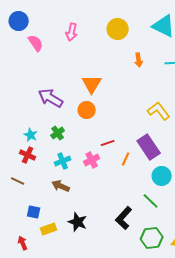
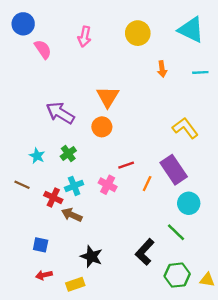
red cross: (28, 155) -> (53, 197), moved
pink cross: (92, 160) -> (108, 185), turned -35
brown line: (18, 181) -> (22, 185), moved
yellow rectangle: (49, 229) -> (75, 284), moved
red arrow: (23, 243) -> (44, 275), moved, turned -80

